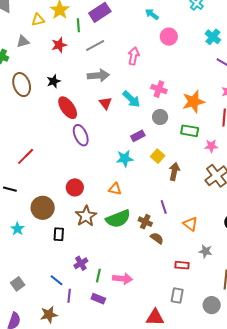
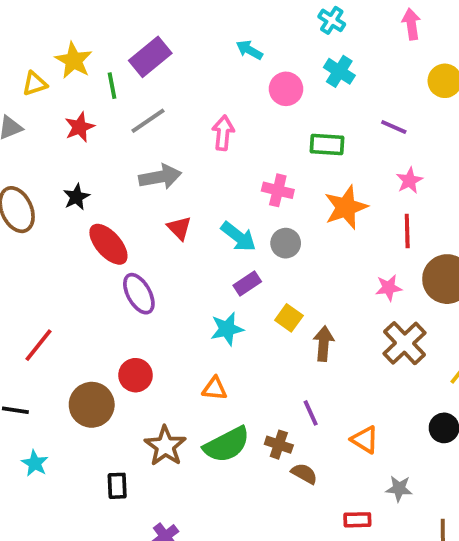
cyan cross: (213, 37) -> (339, 71), moved
cyan arrow: (131, 99) -> (238, 237), moved
green rectangle: (190, 131) -> (327, 144), moved
red circle: (75, 187) -> (136, 375), moved
brown circle: (43, 208) -> (92, 405), moved
cyan star: (17, 229) -> (35, 463), moved

